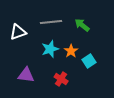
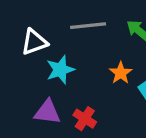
cyan star: (50, 49) -> (60, 70), moved
red cross: (61, 79) -> (85, 119), moved

